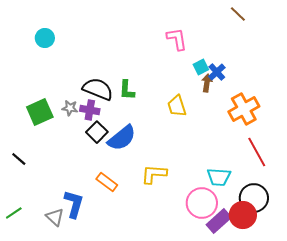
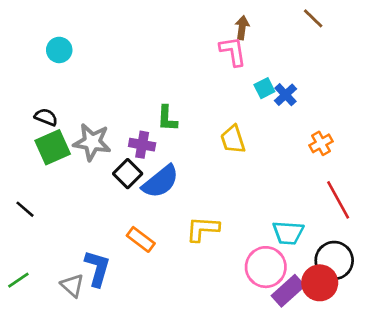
brown arrow: (207, 83) -> (242, 28), moved
black semicircle: (98, 89) -> (46, 117), moved, size x0.6
gray star: (70, 108) -> (92, 142), size x1.8
orange cross: (244, 109) -> (321, 143), size x0.6
purple cross: (90, 110) -> (142, 145), moved

